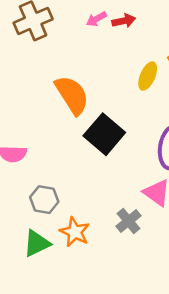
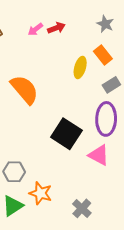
black square: (104, 134) -> (66, 134), moved
gray cross: (129, 221) -> (82, 208), moved

